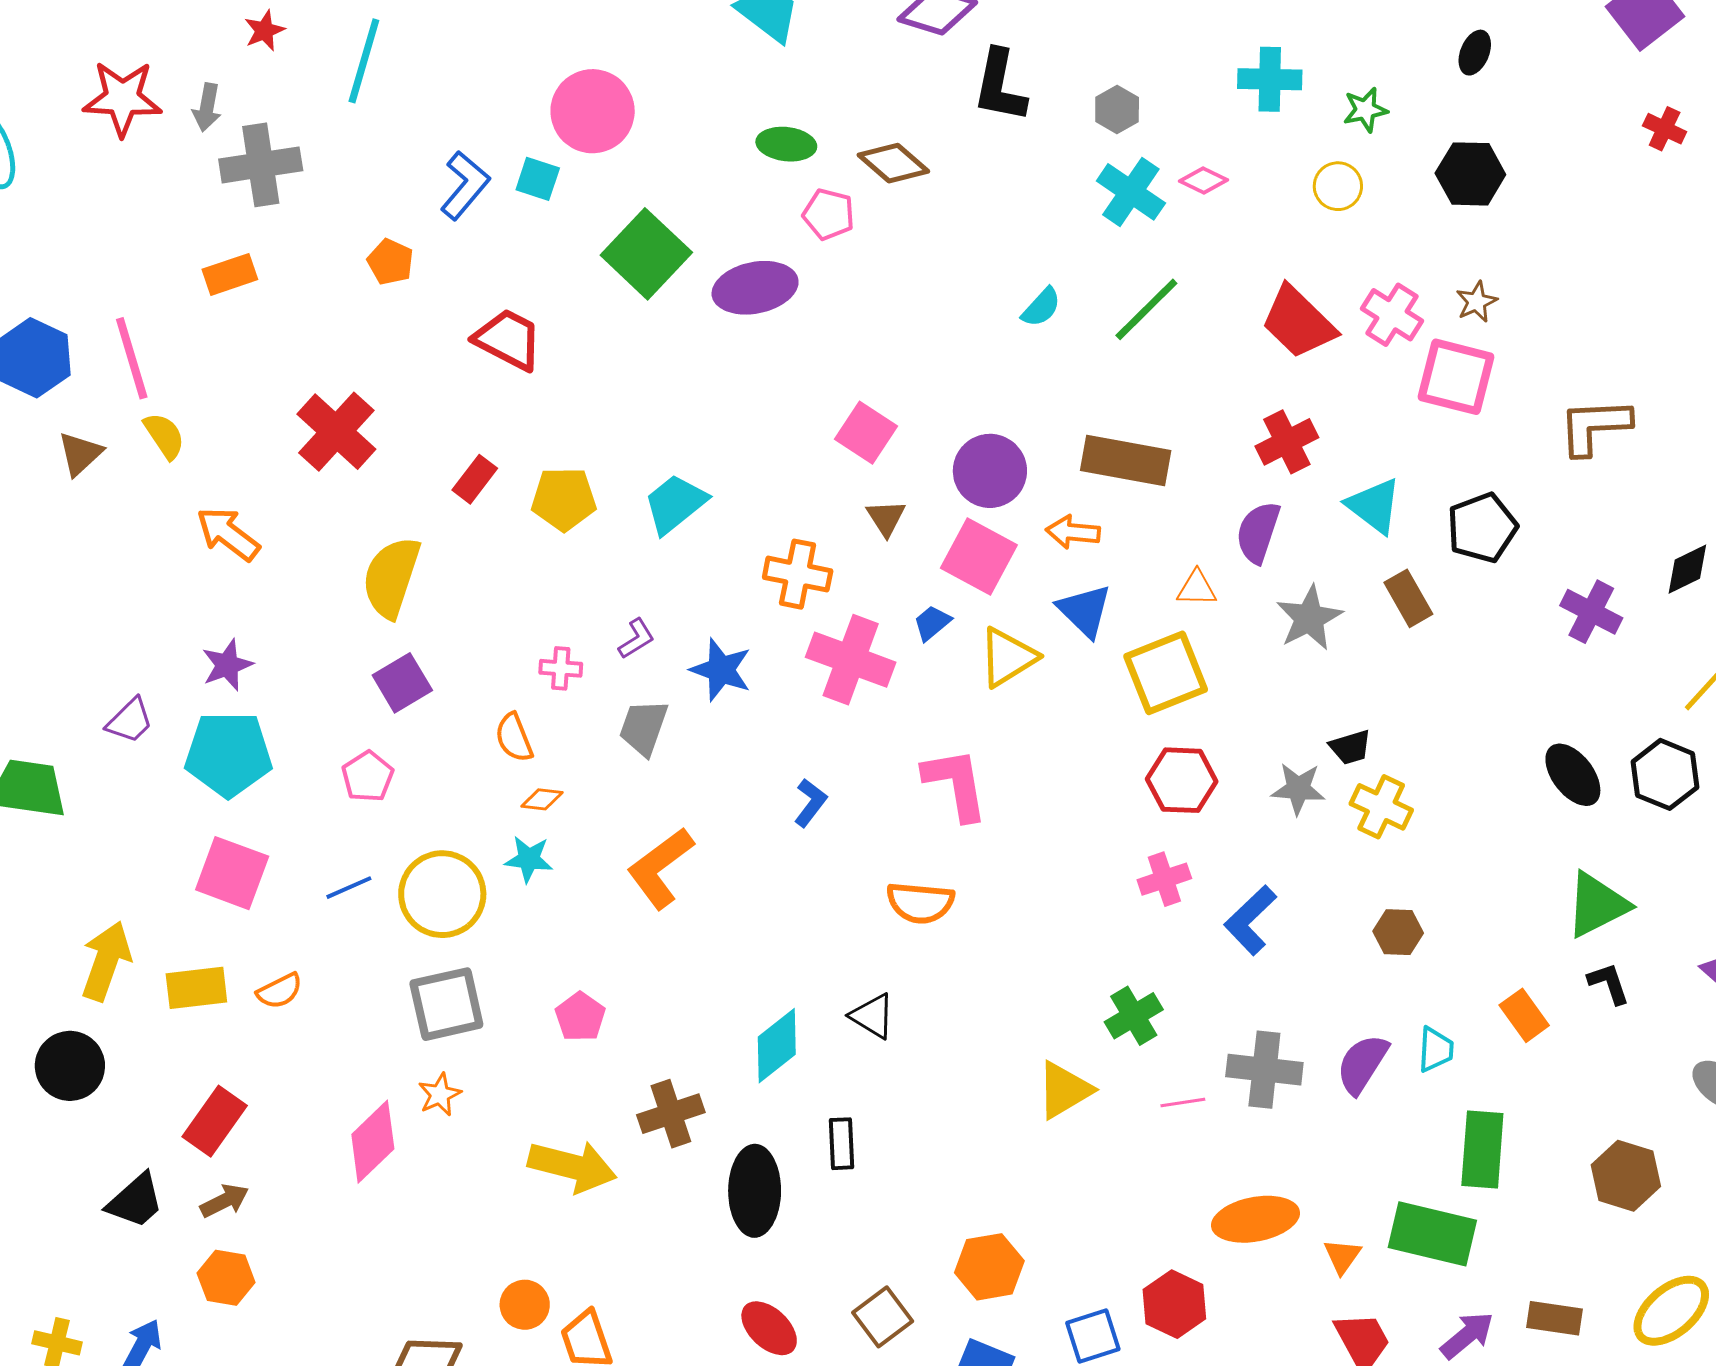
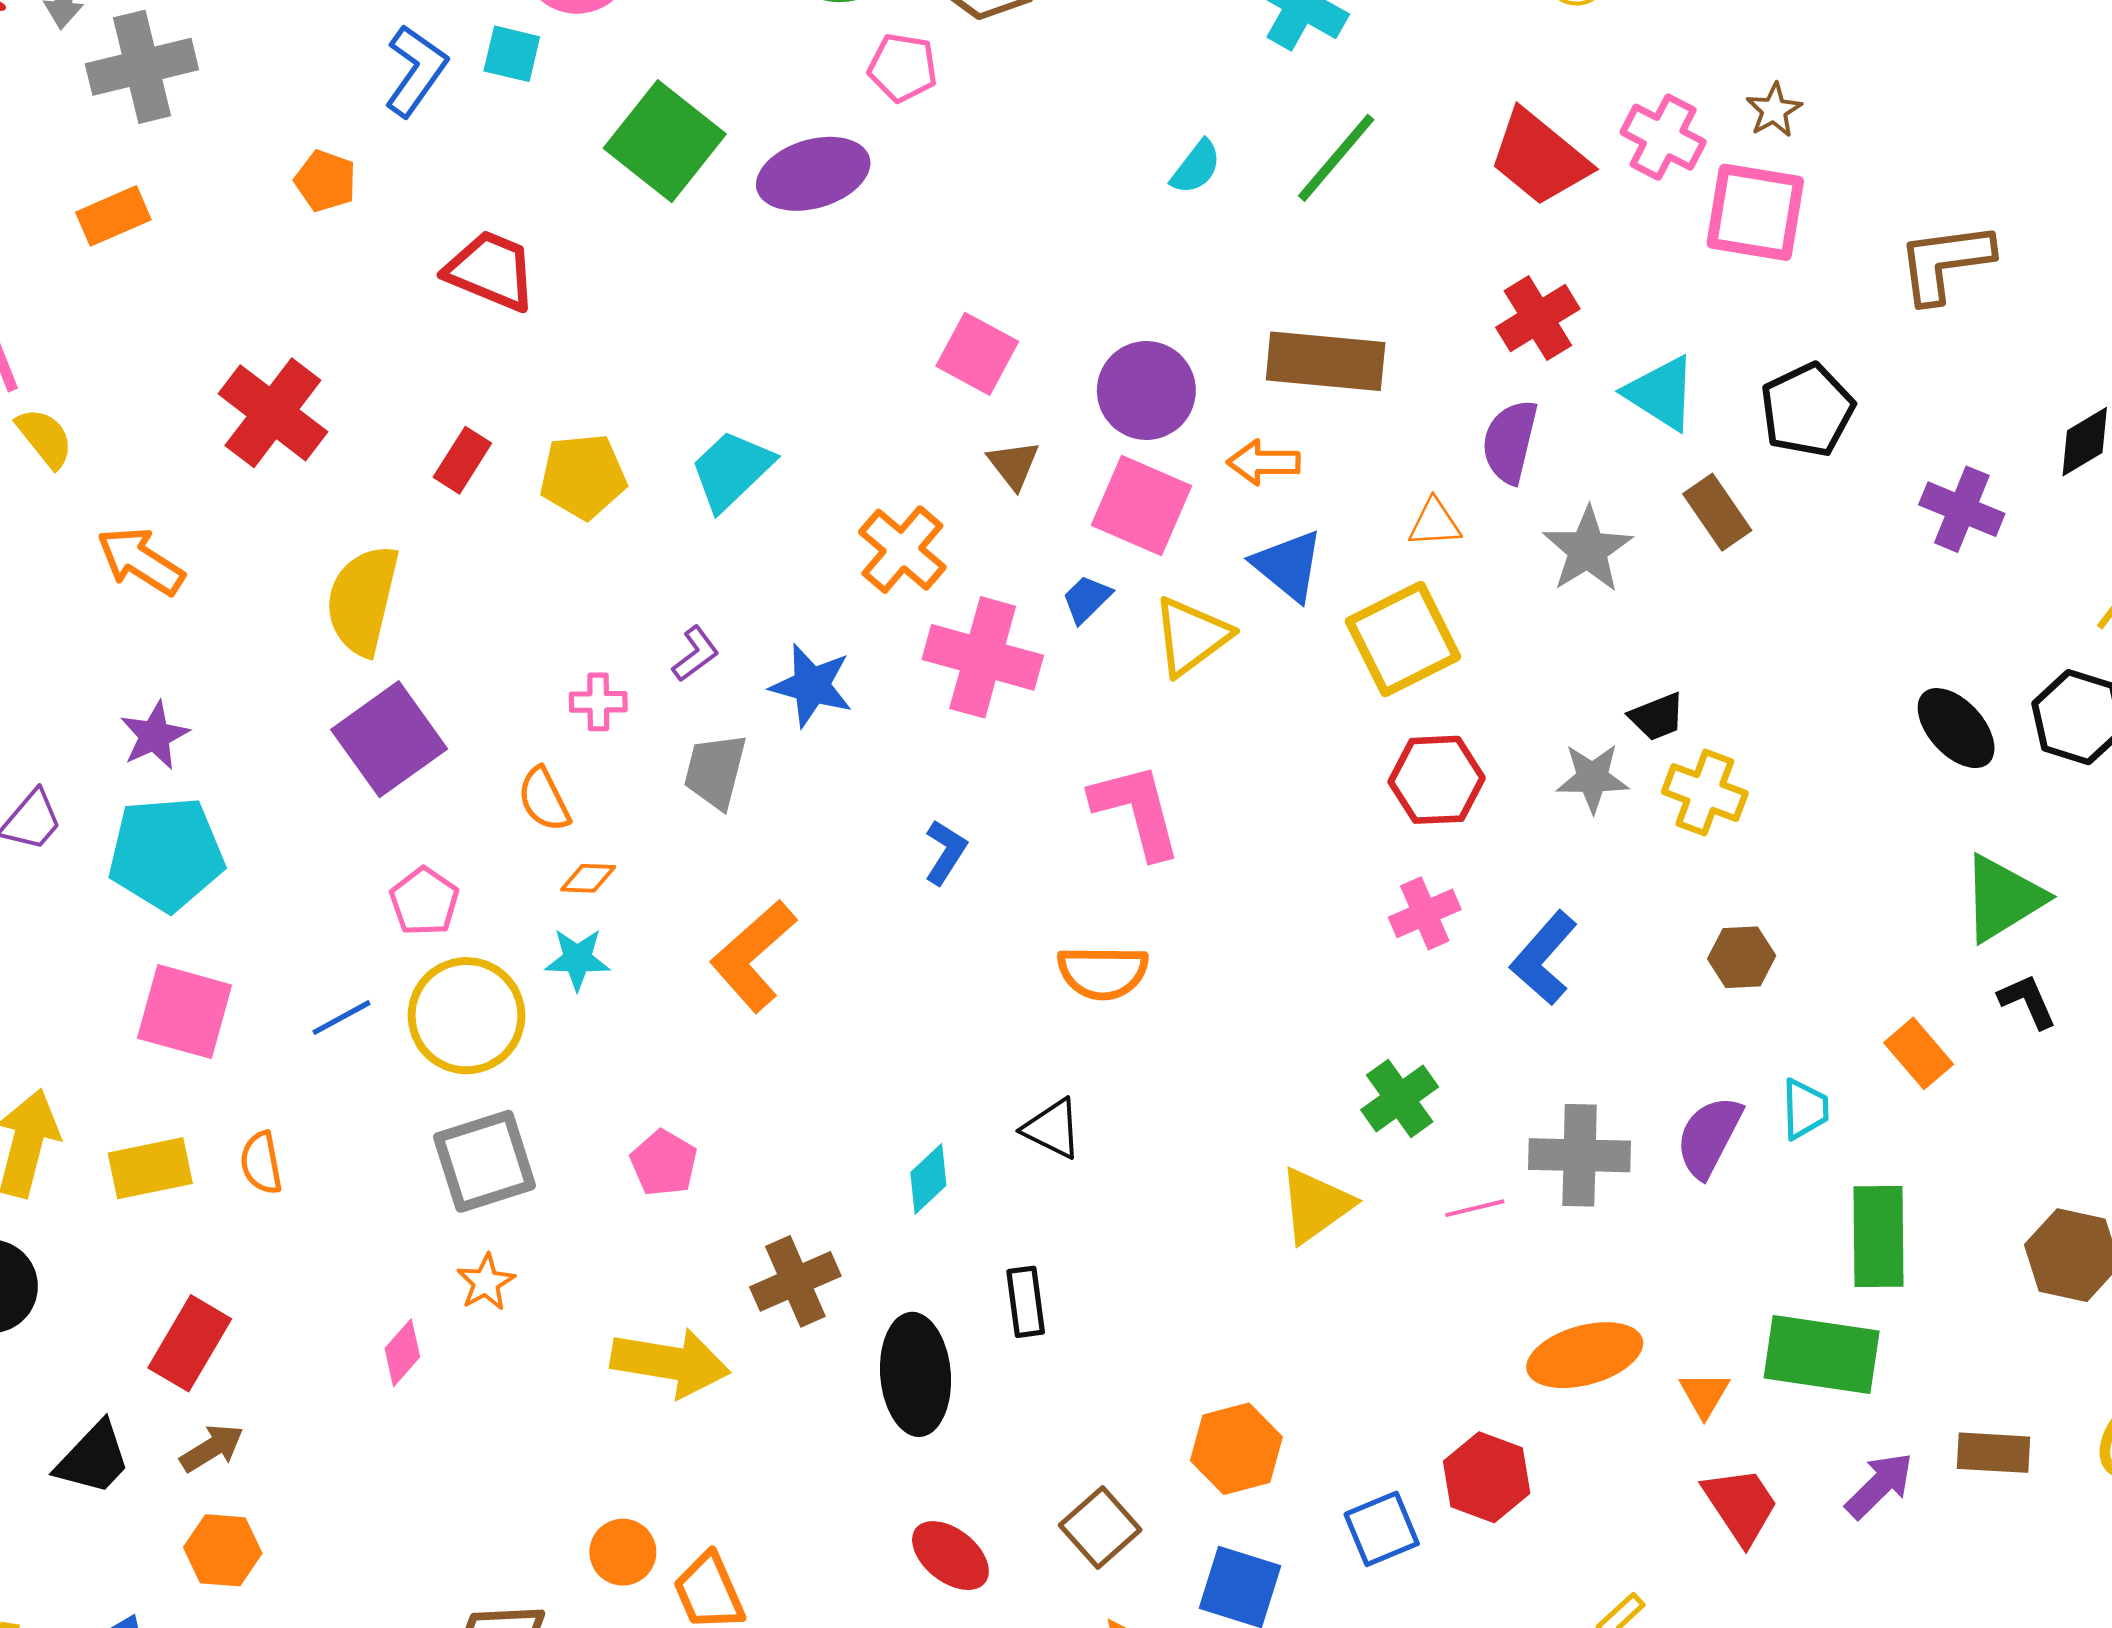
orange cross: (798, 574) -> (902, 550), turned 34
purple square: (402, 683) -> (389, 739), size x1.4
pink pentagon: (368, 777) -> (424, 901), moved
orange semicircle: (280, 991) -> (261, 1163), turned 111
cyan diamond: (777, 1046) -> (928, 1179), size x0.7
pink diamond: (373, 1142) -> (402, 1353), size x0.6

